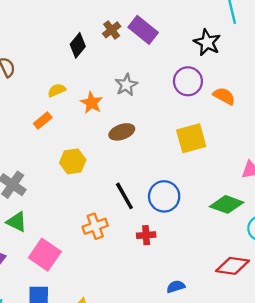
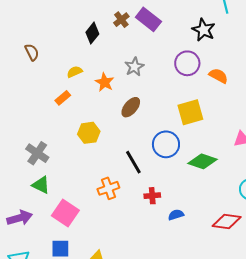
brown ellipse: (122, 132) -> (131, 107), turned -30
blue circle: (164, 196) -> (166, 144), moved
green diamond: (227, 204) -> (203, 161), moved
blue semicircle: (176, 287) -> (176, 215), moved

